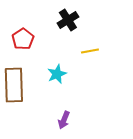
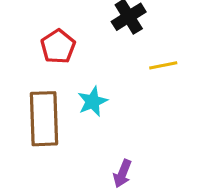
cyan star: (57, 74) -> (93, 101), moved

